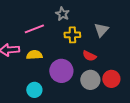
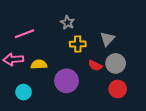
pink line: (34, 29) -> (25, 34), moved
gray circle: (90, 80) -> (116, 63), moved
cyan circle: (34, 90) -> (24, 92), moved

